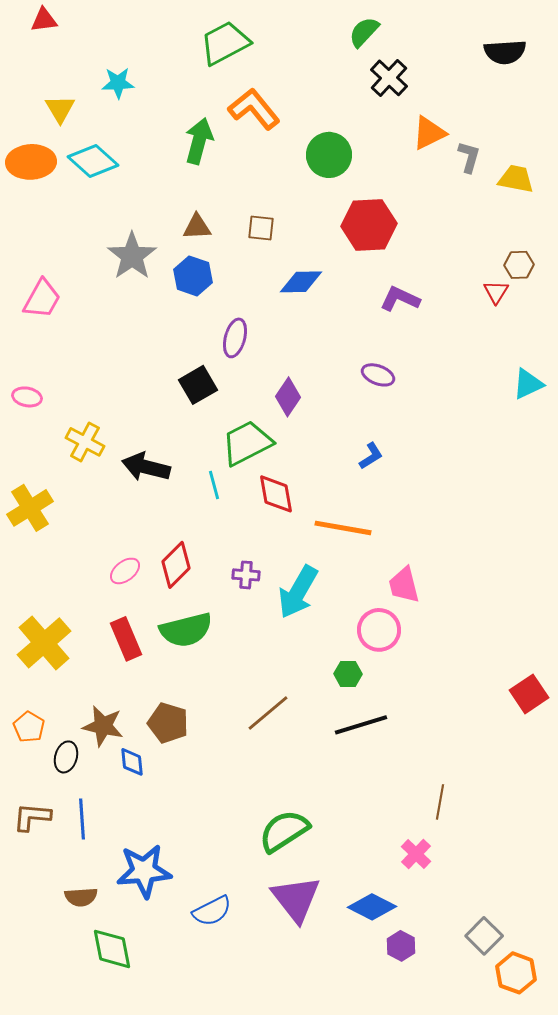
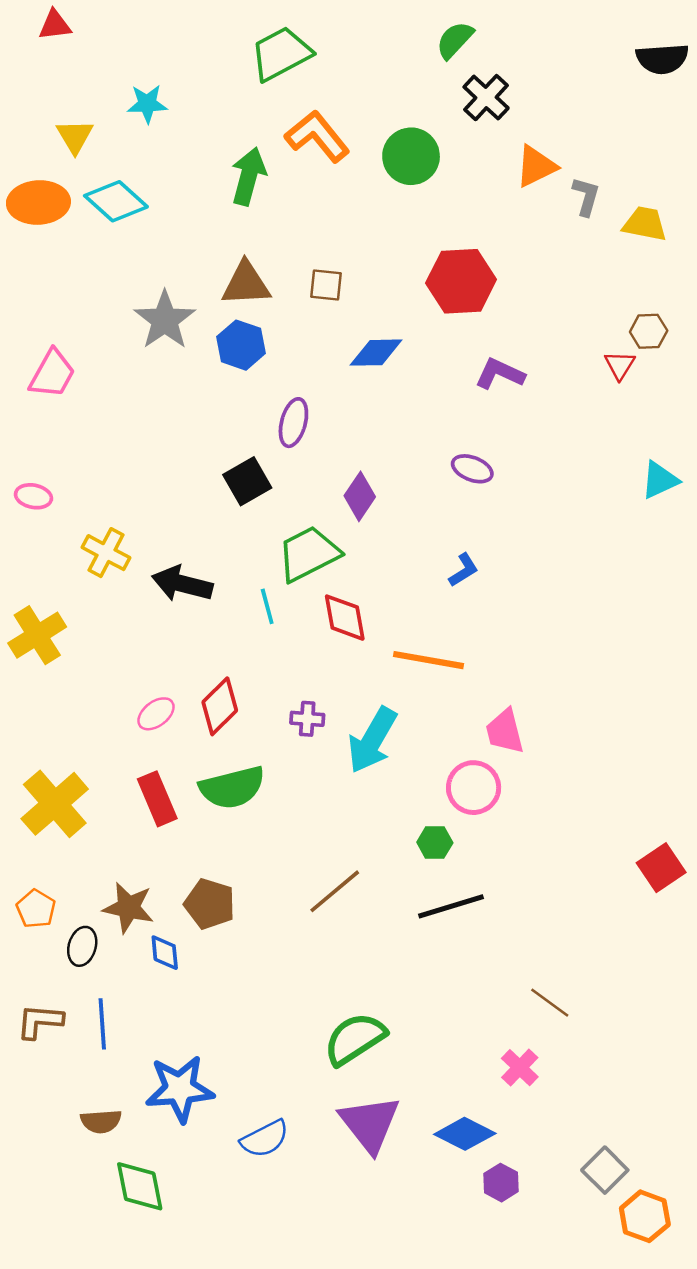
black semicircle: (505, 52) -> (662, 59), moved
green circle: (329, 155) -> (411, 156), moved
brown triangle: (197, 227) -> (246, 284), size x1.4
brown line: (440, 802) -> (550, 1003), turned -64

